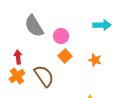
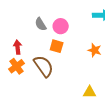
gray semicircle: (34, 26) -> (41, 24), moved, size x0.6
orange square: (65, 56) -> (57, 46), moved, turned -32

